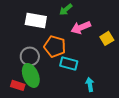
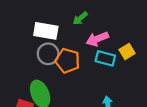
gray circle: (30, 56) -> (48, 54), moved
cyan rectangle: (69, 63) -> (105, 58), moved

